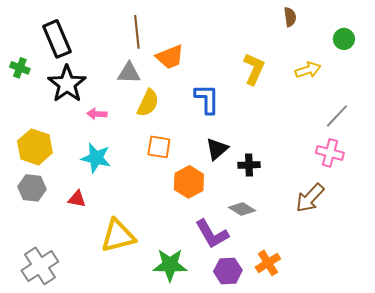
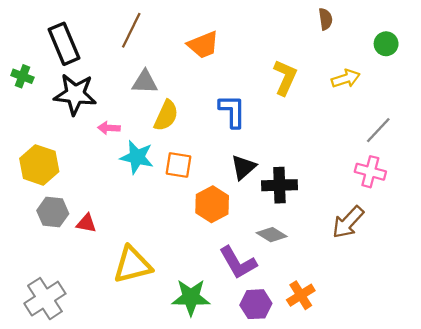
brown line: (137, 32) -> (131, 30), moved, turned 32
orange trapezoid: (170, 57) -> (203, 45), moved
black star: (67, 84) -> (75, 94), turned -30
cyan star: (96, 158) -> (137, 157), moved
black cross: (249, 165) -> (279, 185), size x1.4
gray hexagon: (32, 188) -> (53, 212), moved

